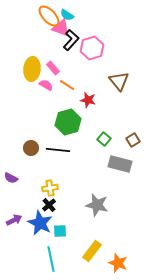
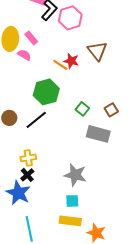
orange line: (67, 85) -> (60, 65), moved
red star: (88, 100) -> (71, 61), moved
black line: (58, 150) -> (36, 120), turned -45
cyan square: (60, 231) -> (72, 201), moved
yellow rectangle: (92, 251) -> (70, 221), turned 60

